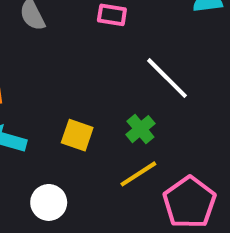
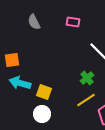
yellow square: (77, 135) -> (44, 92), moved

